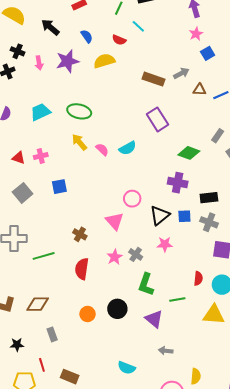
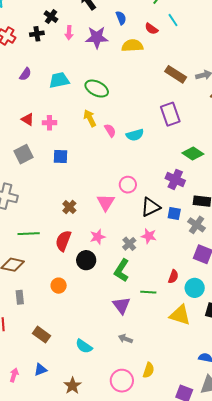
gray cross: (136, 254) -> (129, 244), moved
green line: (44, 256) -> (29, 234), moved
black circle: (117, 309) -> (86, 260), moved
brown rectangle: (70, 377) -> (42, 335), moved

